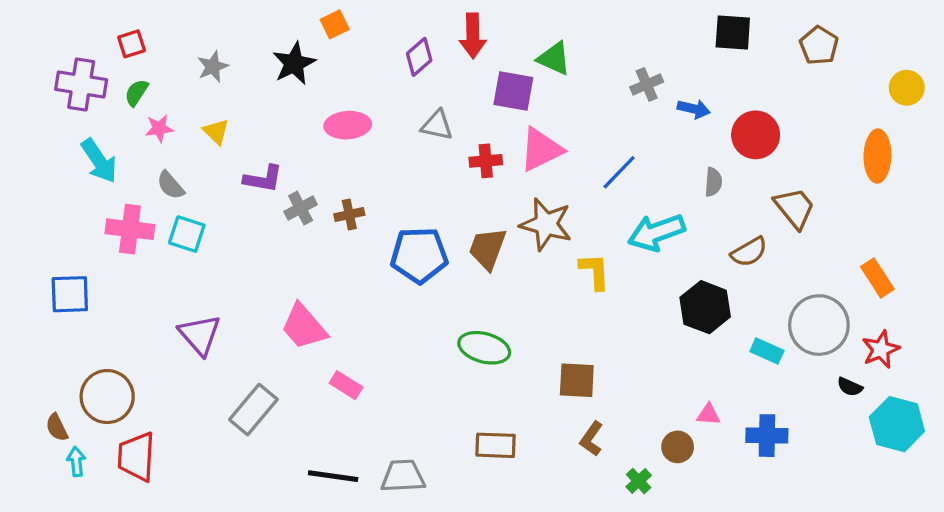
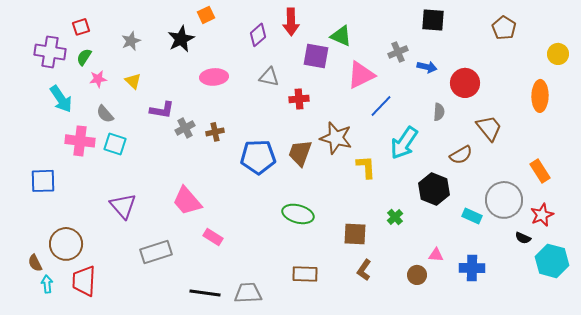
black square: (733, 32) -> (433, 20), moved
pink triangle: (541, 150) -> (361, 75), moved
cyan arrow: (656, 232) -> (404, 143), turned -36
gray rectangle: (253, 410) -> (156, 252), turned 32
green cross: (639, 481) -> (395, 217), moved

